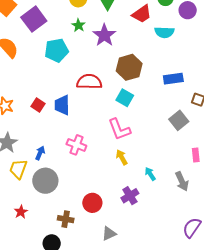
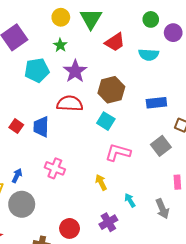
red trapezoid: (142, 14) -> (115, 42), moved
purple star: (104, 35) -> (75, 71), moved
pink L-shape: (119, 129) -> (118, 152), moved, turned 125

